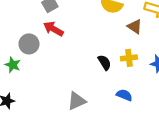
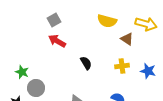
gray circle: (29, 44) -> (36, 88), moved
black semicircle: (105, 63) -> (86, 63), moved

